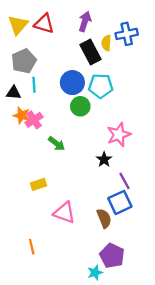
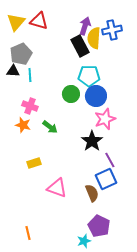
purple arrow: (85, 21) -> (85, 26), moved
yellow semicircle: (106, 43) -> (94, 38), size x1.5
blue circle: (72, 83) -> (96, 96), moved
black triangle: (14, 93) -> (13, 71), moved
orange star: (21, 115) -> (23, 125), moved
pink cross: (34, 120) -> (30, 106), turned -35
black star: (104, 159) -> (92, 141), size x1.5
orange line: (32, 247) -> (28, 233), moved

